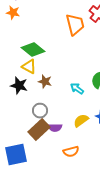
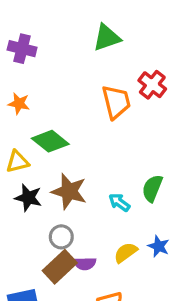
orange star: (13, 13) -> (19, 104), moved
yellow triangle: (29, 67) -> (17, 162), moved, turned -42
brown star: (45, 82) -> (69, 191), size x1.6

